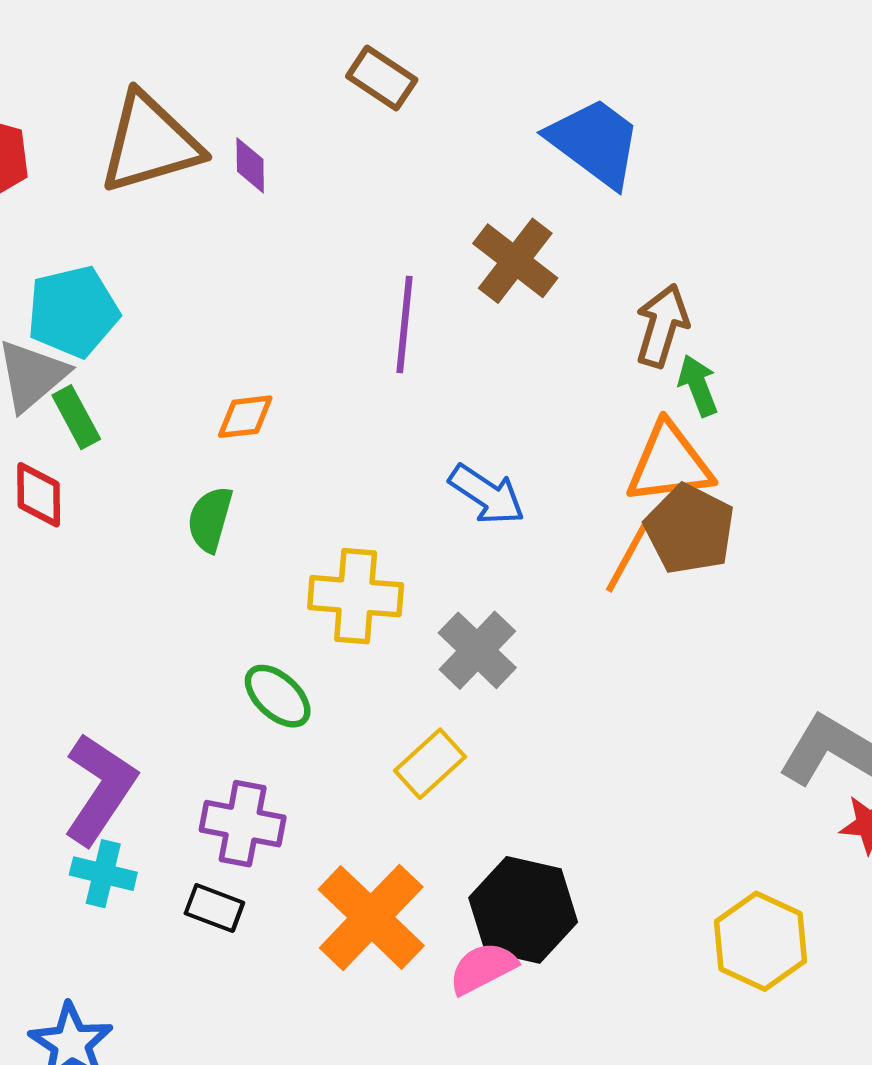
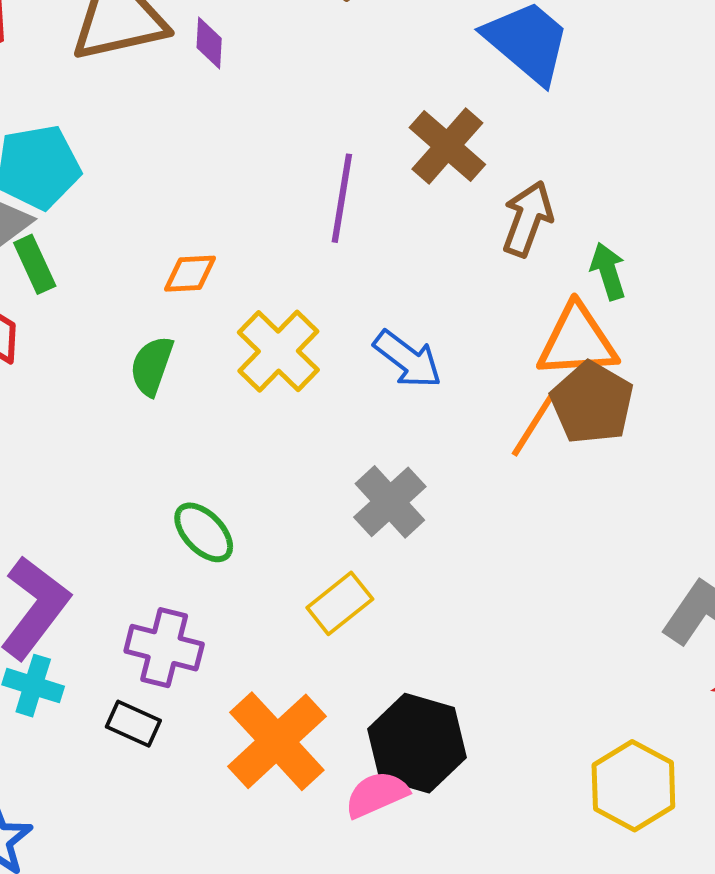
brown arrow: (662, 326) -> (528, 219), moved
yellow cross: (356, 596) -> (278, 351), moved, turned 36

